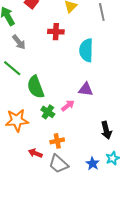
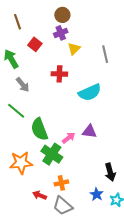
cyan semicircle: (86, 50) -> (90, 92), turned -115
pink arrow: (68, 106) -> (69, 138), moved
green cross: (48, 112) -> (52, 154), size x1.5
blue star: (93, 164) -> (97, 194), moved

